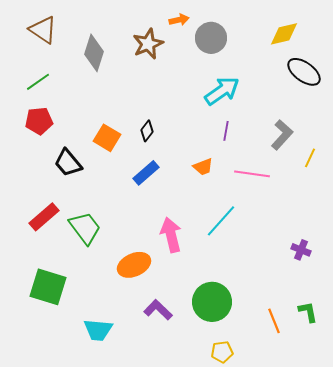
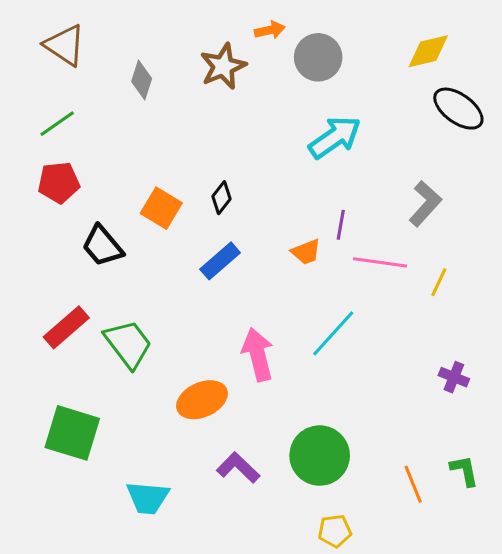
gray diamond: (94, 53) -> (142, 80), size x0.7
purple line: (226, 131) -> (341, 225), moved
yellow line: (310, 158) -> (439, 282), moved

